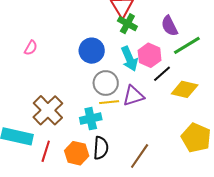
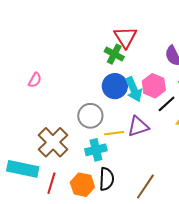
green cross: (127, 24) -> (114, 54), moved
blue circle: (92, 51) -> (115, 86), moved
gray circle: (106, 83) -> (90, 116), moved

